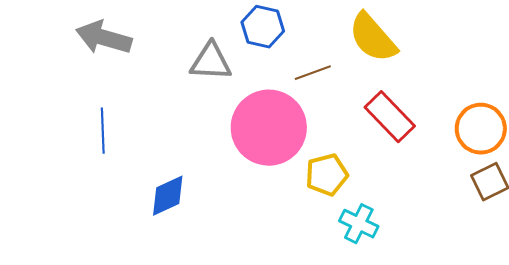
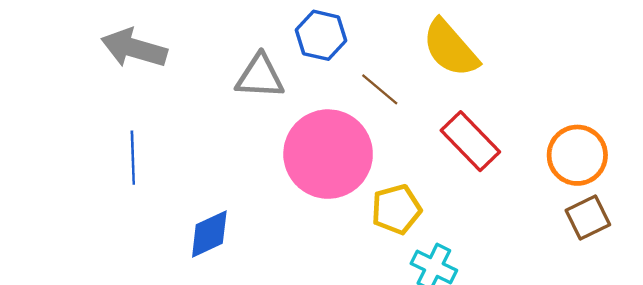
brown line: (313, 73) -> (380, 89), turned 60

